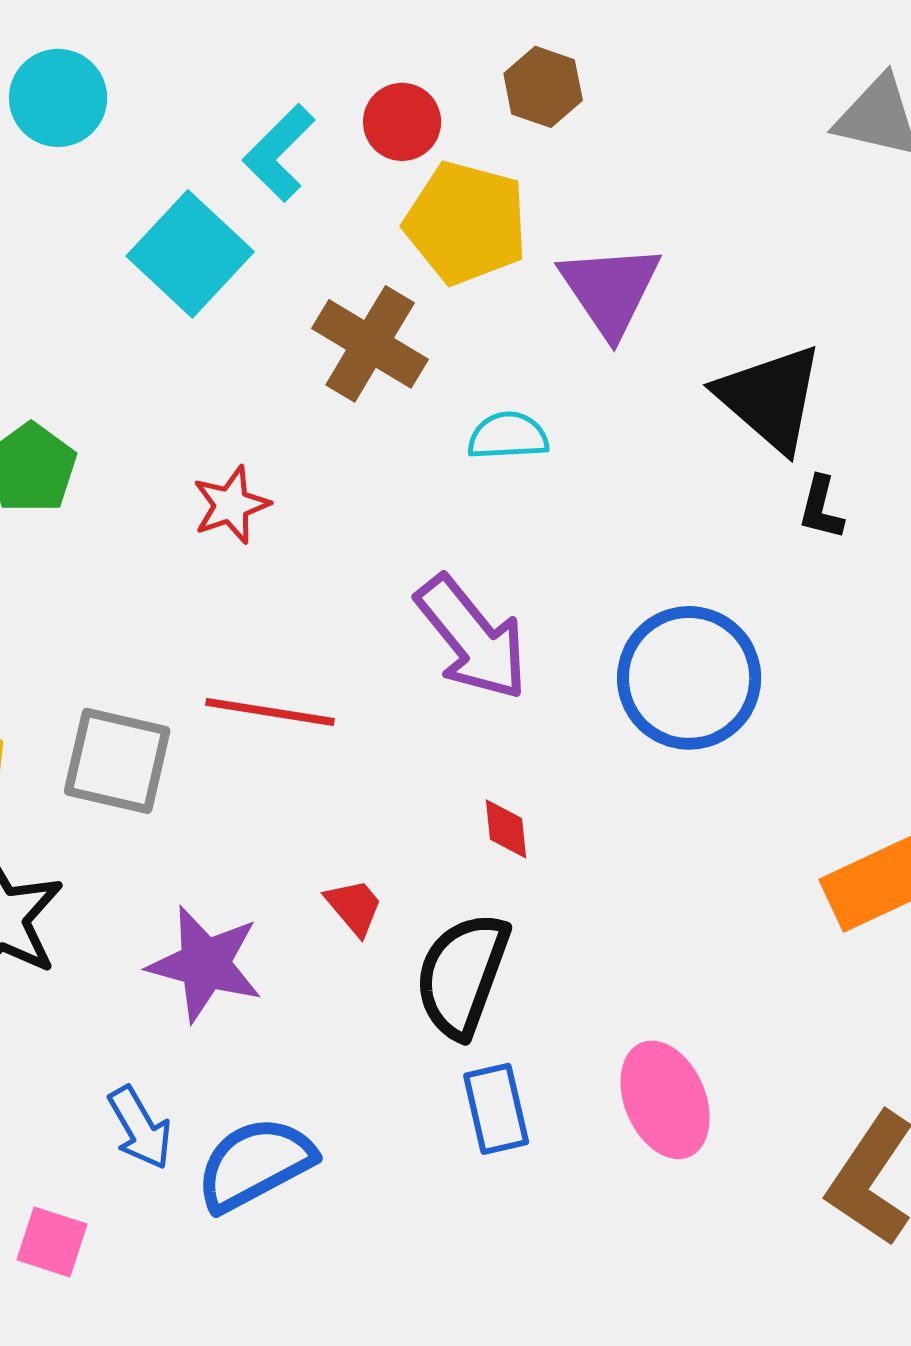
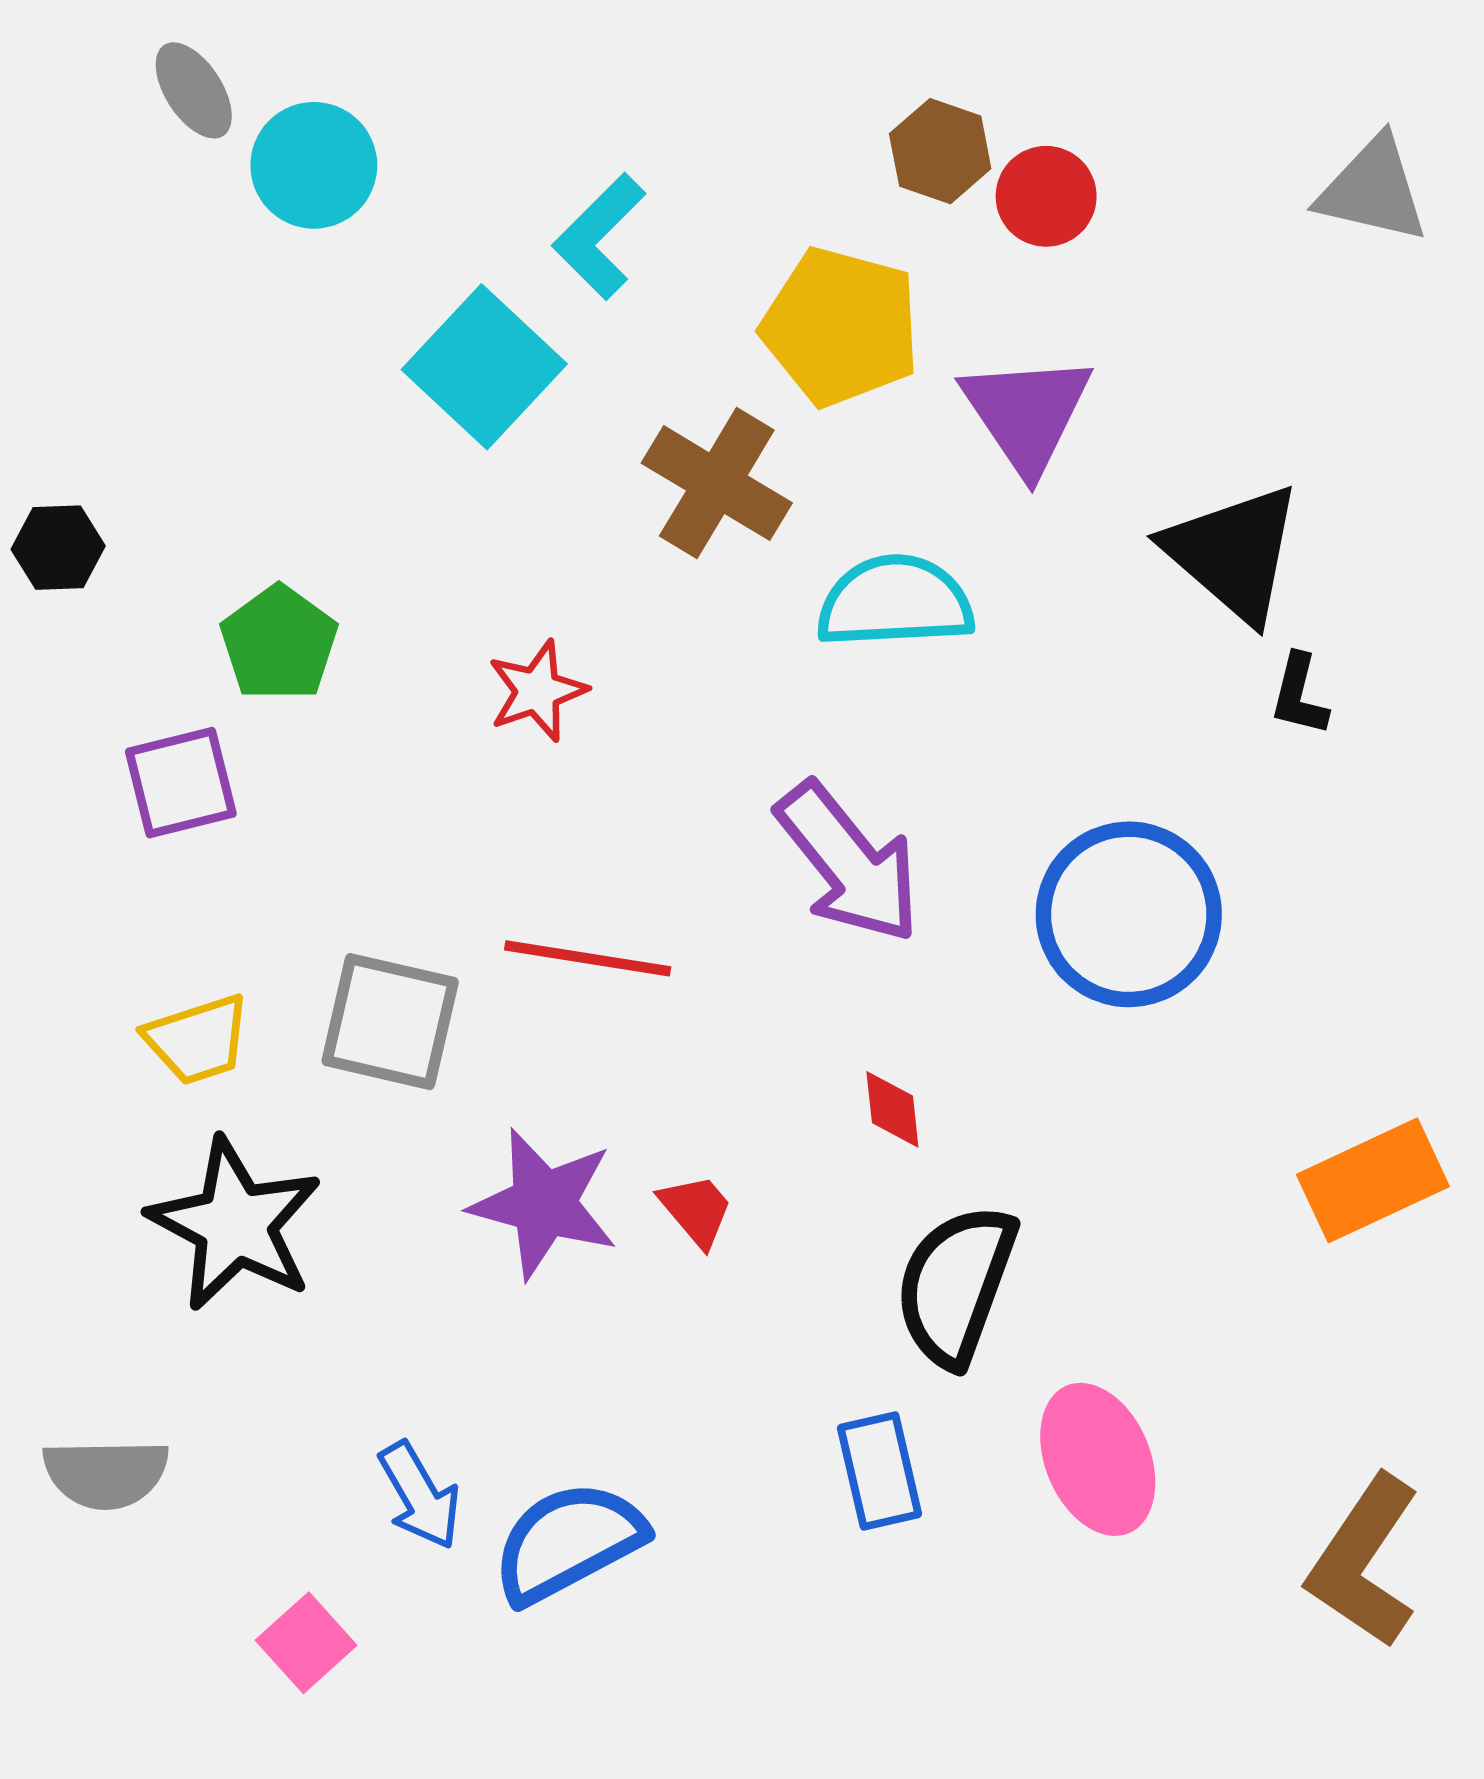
red circle: (402, 122) -> (1046, 196), moved
cyan semicircle: (508, 436) -> (895, 602), size x1.5
purple star: (205, 964) -> (544, 1204), moved
black semicircle: (462, 975) -> (956, 1285), moved
pink square: (52, 1242) -> (306, 1643), turned 30

